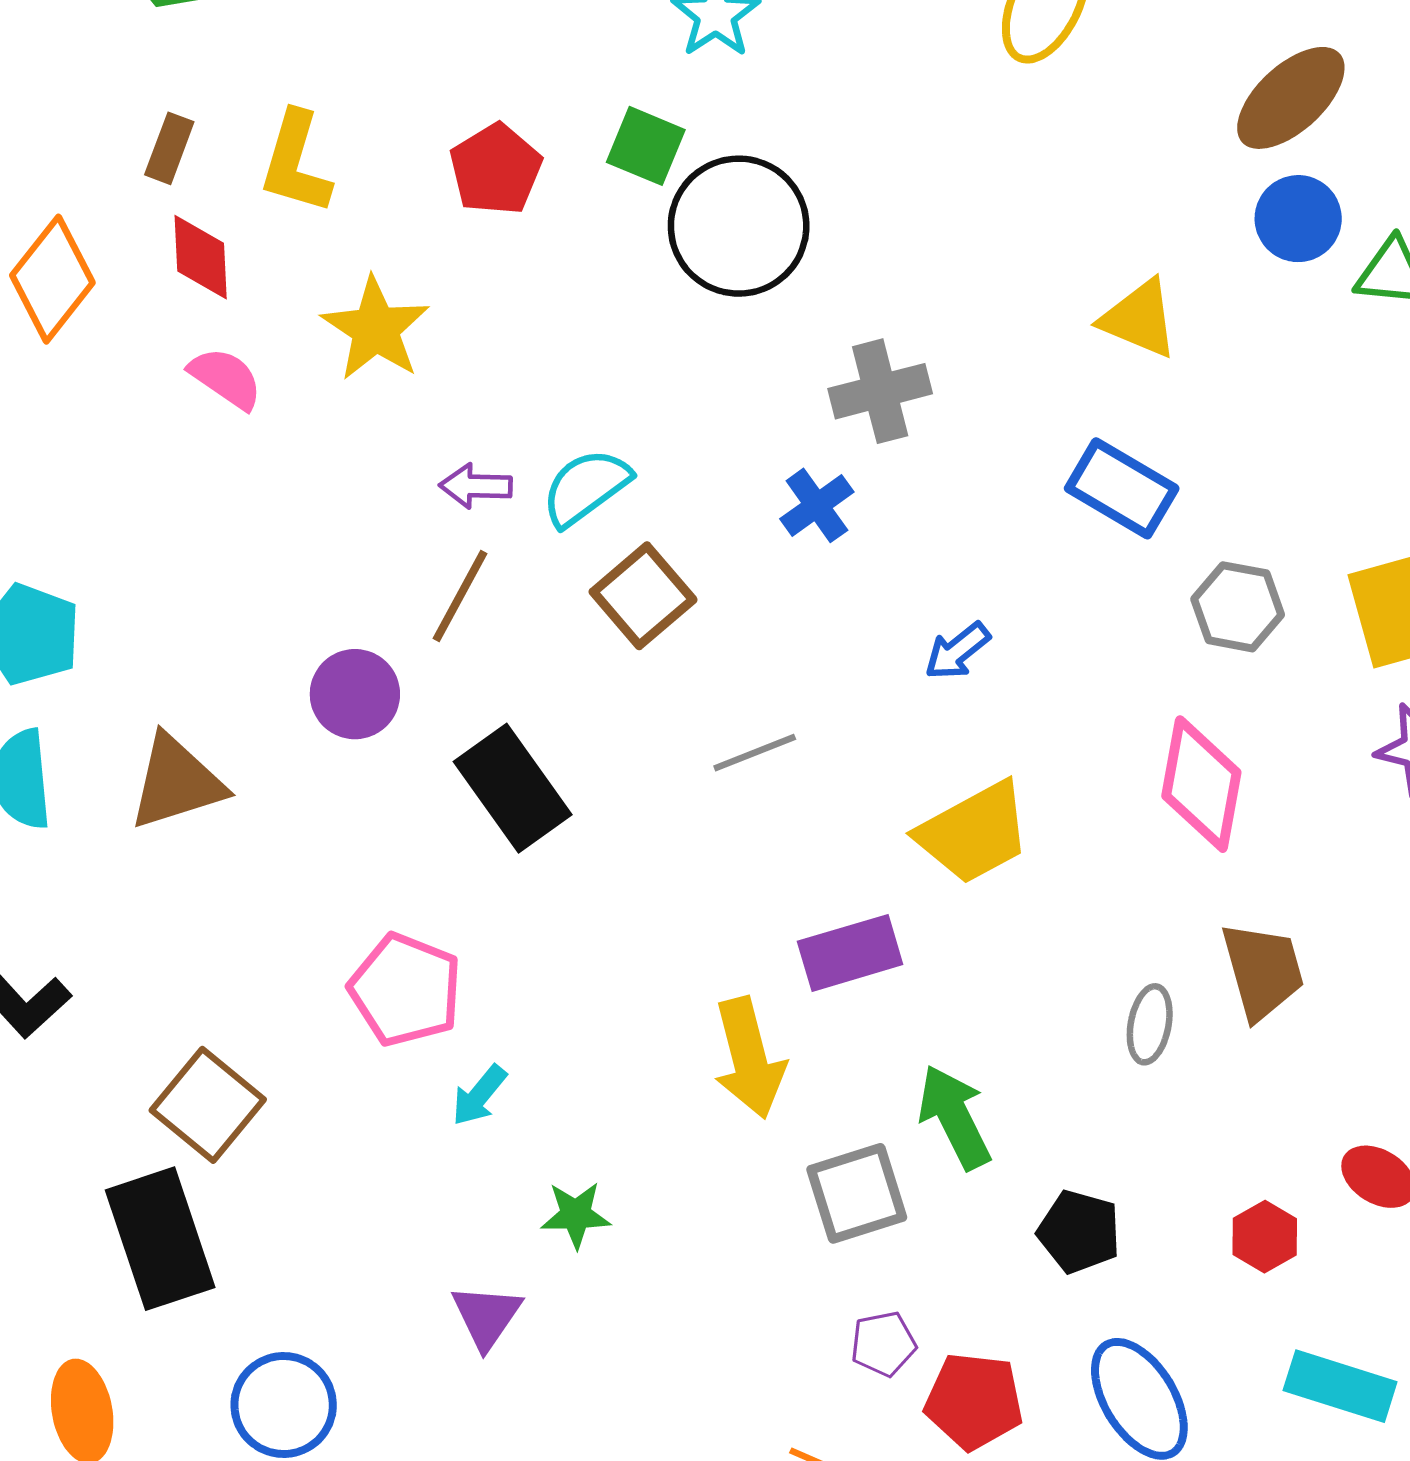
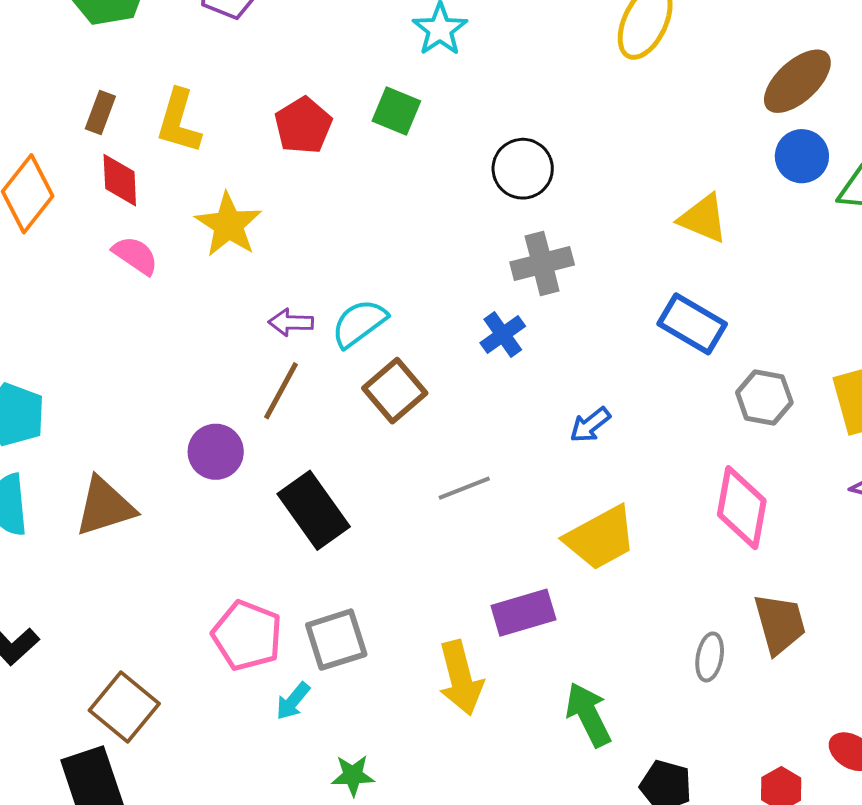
black circle: (739, 226) -> (523, 169), moved, size x0.7
gray square: (857, 1193) -> (336, 640), moved

